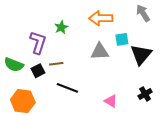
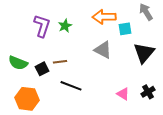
cyan square: (122, 39) -> (125, 29), moved
purple L-shape: (38, 42) -> (42, 26), moved
gray triangle: (100, 52) -> (103, 50), turned 30
pink triangle: (111, 101) -> (123, 94), moved

